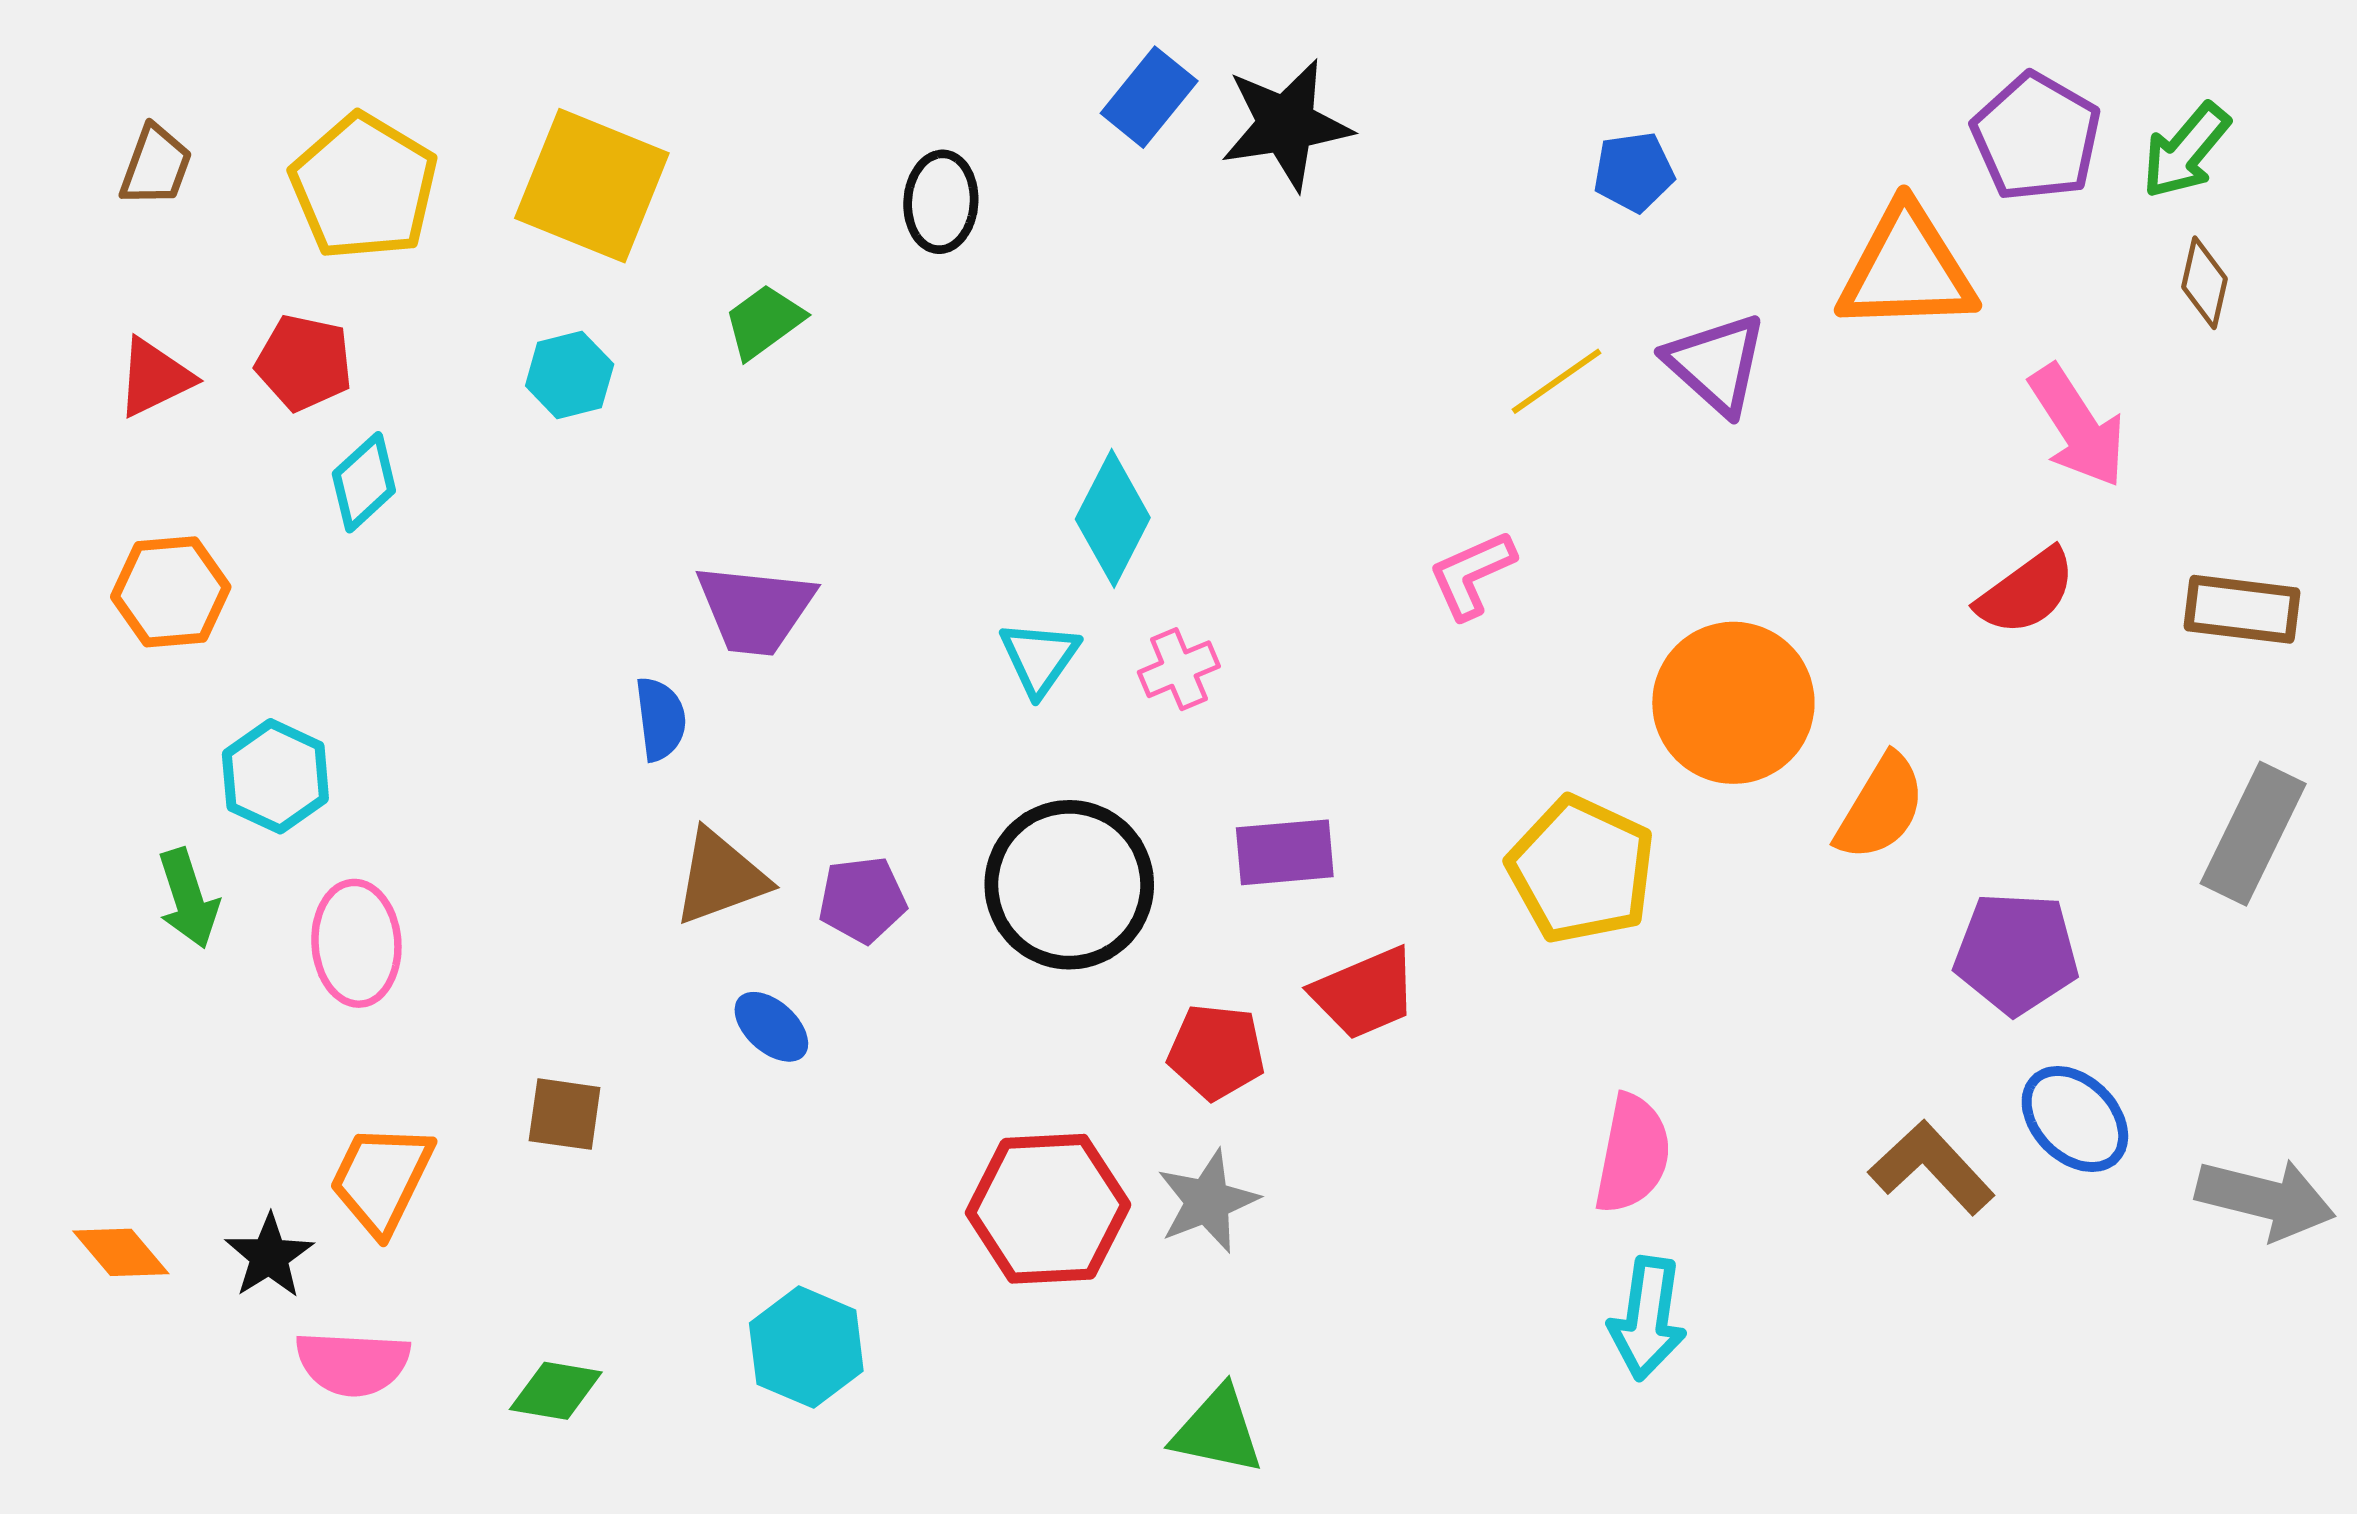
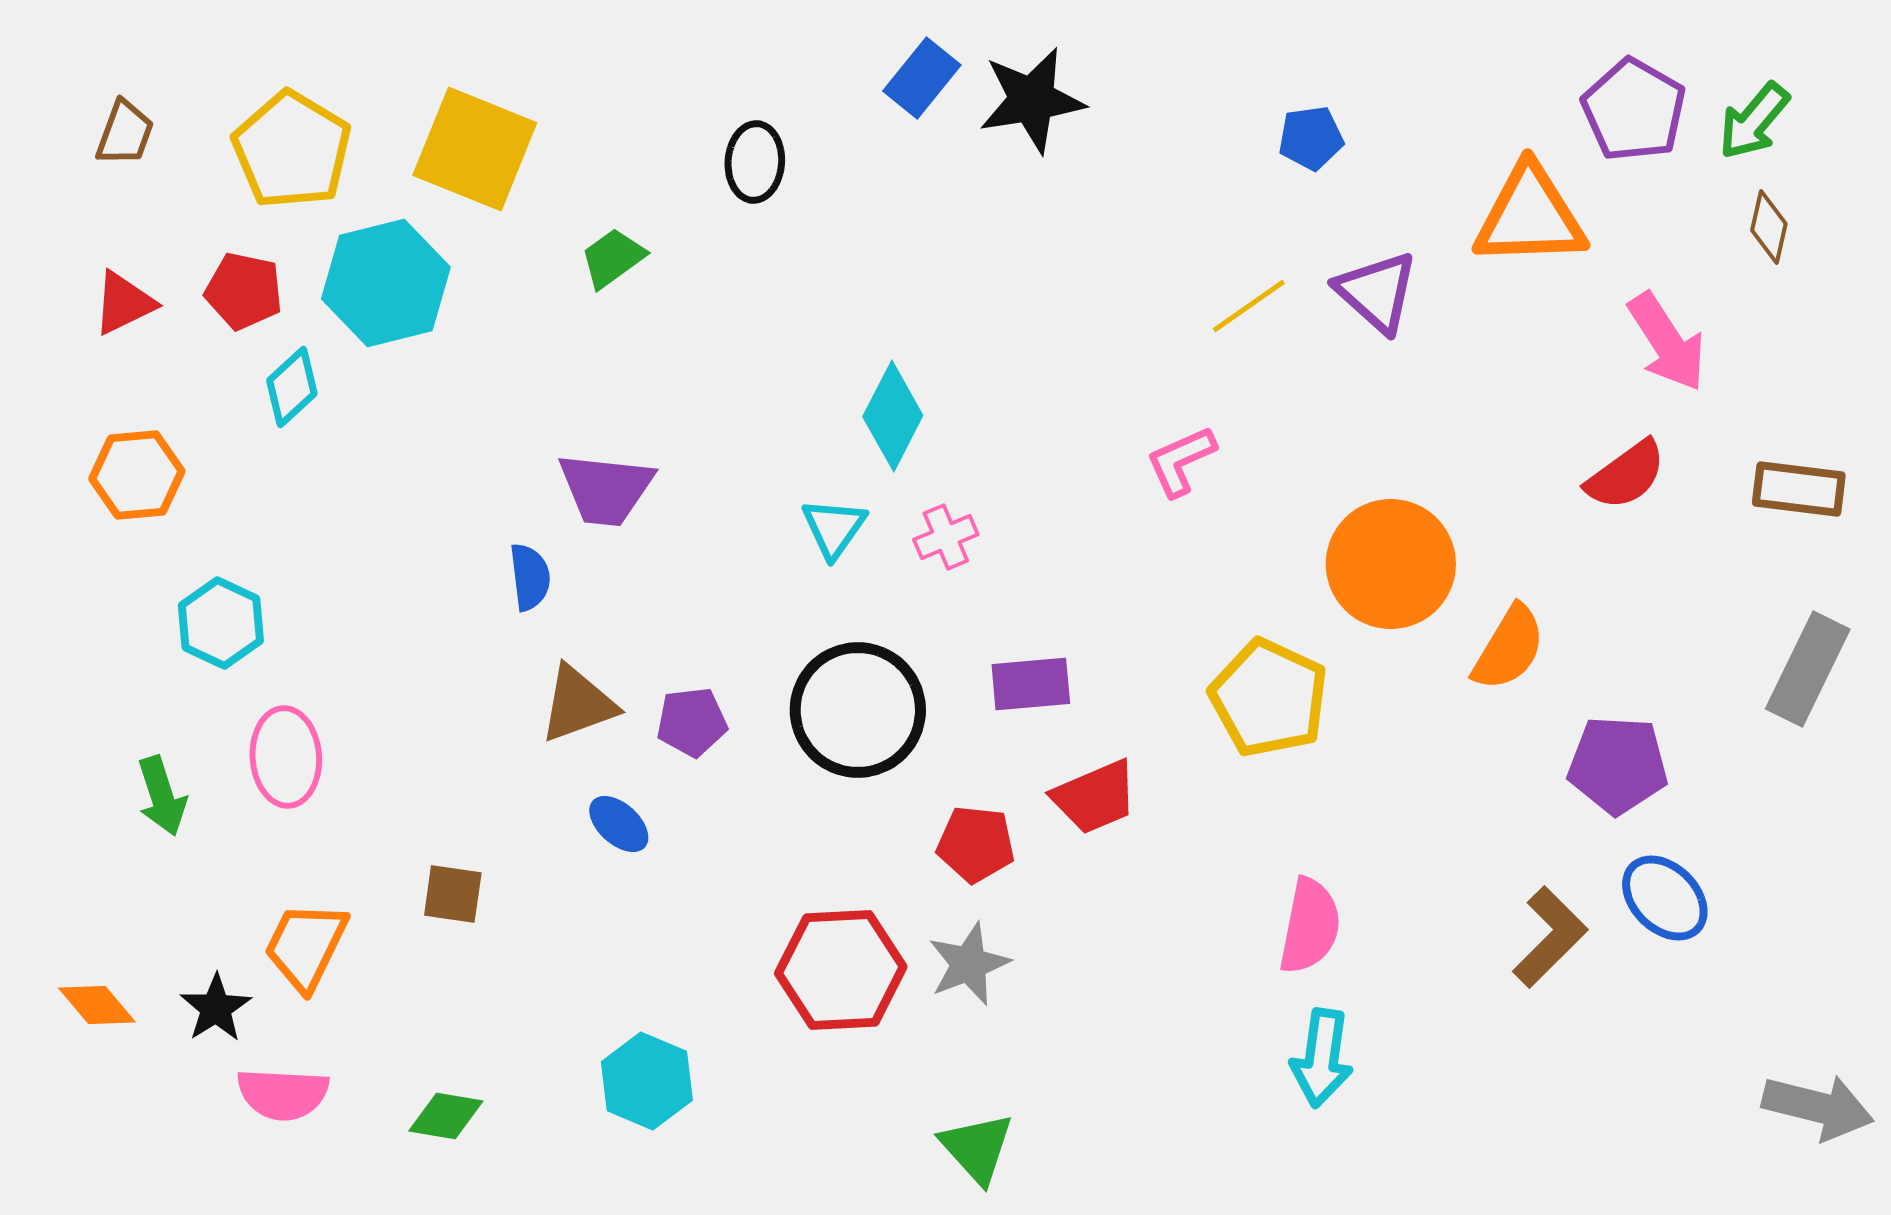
cyan hexagon: (570, 375) -> (386, 283), moved, size x1.8
green arrow: (188, 898) -> (162, 796), moved
brown L-shape: (1932, 1168) -> (1550, 937), turned 88
gray arrow: (2266, 1199) -> (1818, 1107), moved
green triangle: (1218, 1431) -> (977, 1148), turned 36

